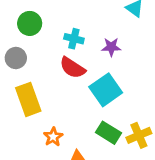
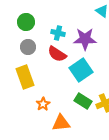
purple star: (111, 47) -> (85, 39), size x1.6
gray circle: (16, 58) -> (28, 47), moved

